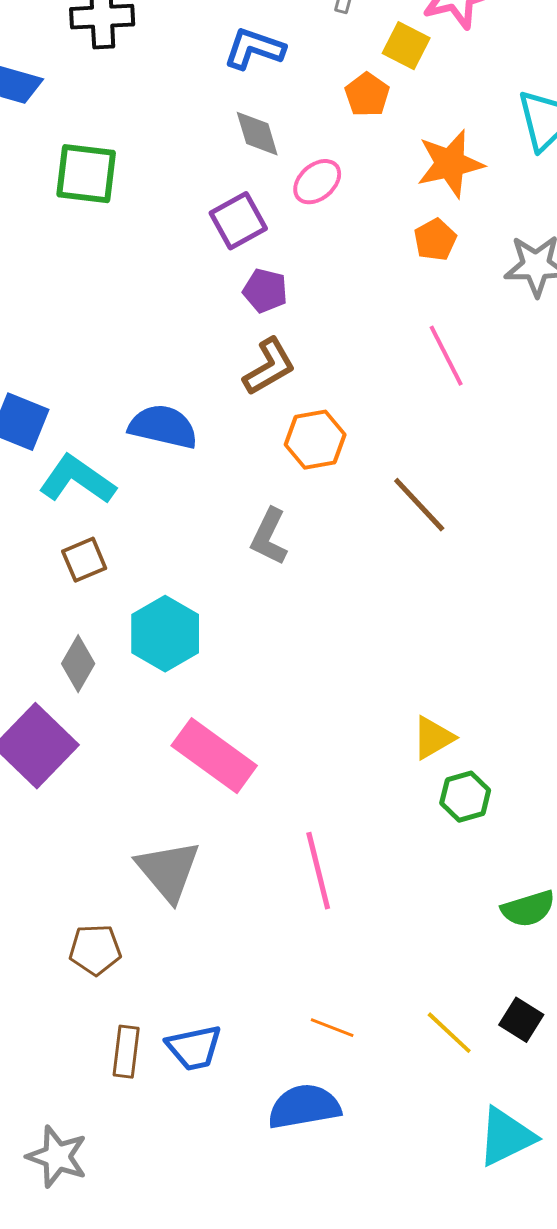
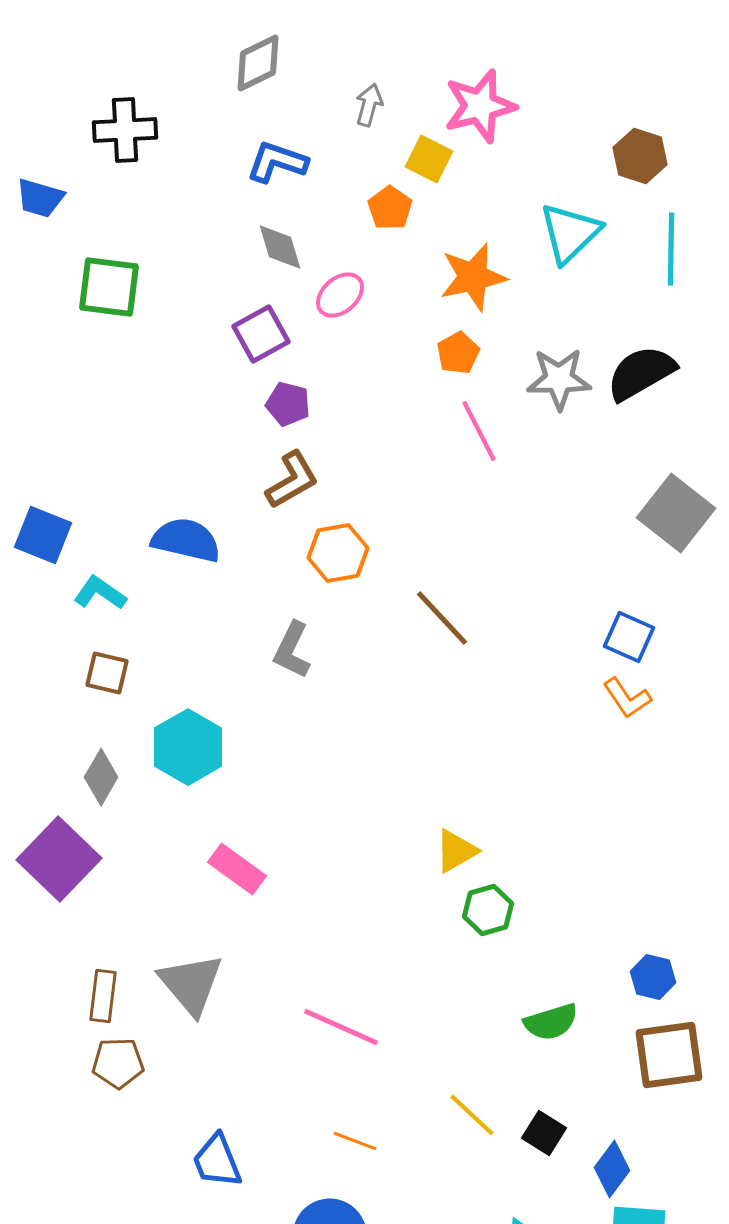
pink line: (446, 356) -> (479, 431), moved
cyan L-shape: (77, 480) -> (100, 593), size x0.7
brown square: (84, 560) -> (107, 673), turned 36
pink rectangle: (214, 756) -> (237, 869), size x0.7
pink line: (318, 871) -> (341, 1027), moved, turned -52
yellow line: (449, 1033) -> (472, 1115), moved
blue trapezoid: (194, 1048) -> (217, 1161), turned 80
brown rectangle: (126, 1052) -> (103, 996), moved

